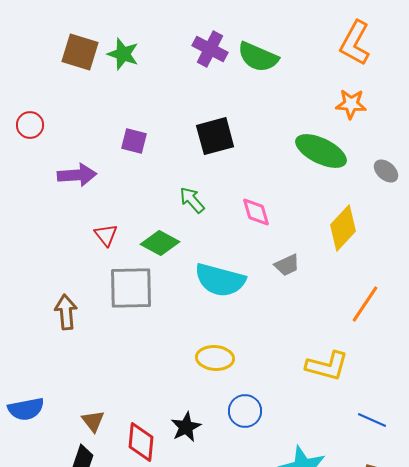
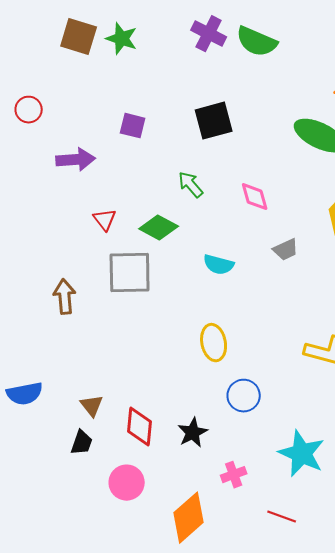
cyan semicircle: (220, 280) -> (219, 265), size x0.6
yellow ellipse: (215, 358) -> (214, 343), turned 75
black star: (186, 427) -> (193, 433), moved

